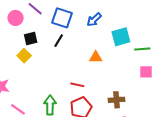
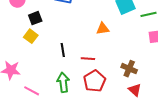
black line: (59, 41) -> (63, 50), moved, turned -32
brown cross: (117, 100) -> (129, 69), turned 35

